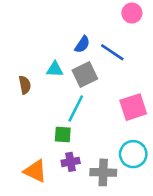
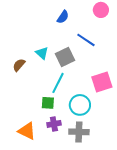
blue semicircle: (82, 44) -> (63, 17), moved
cyan triangle: (55, 69) -> (42, 53), turned 40
brown semicircle: (25, 85) -> (19, 65), turned -128
cyan circle: (133, 154) -> (80, 105), moved

